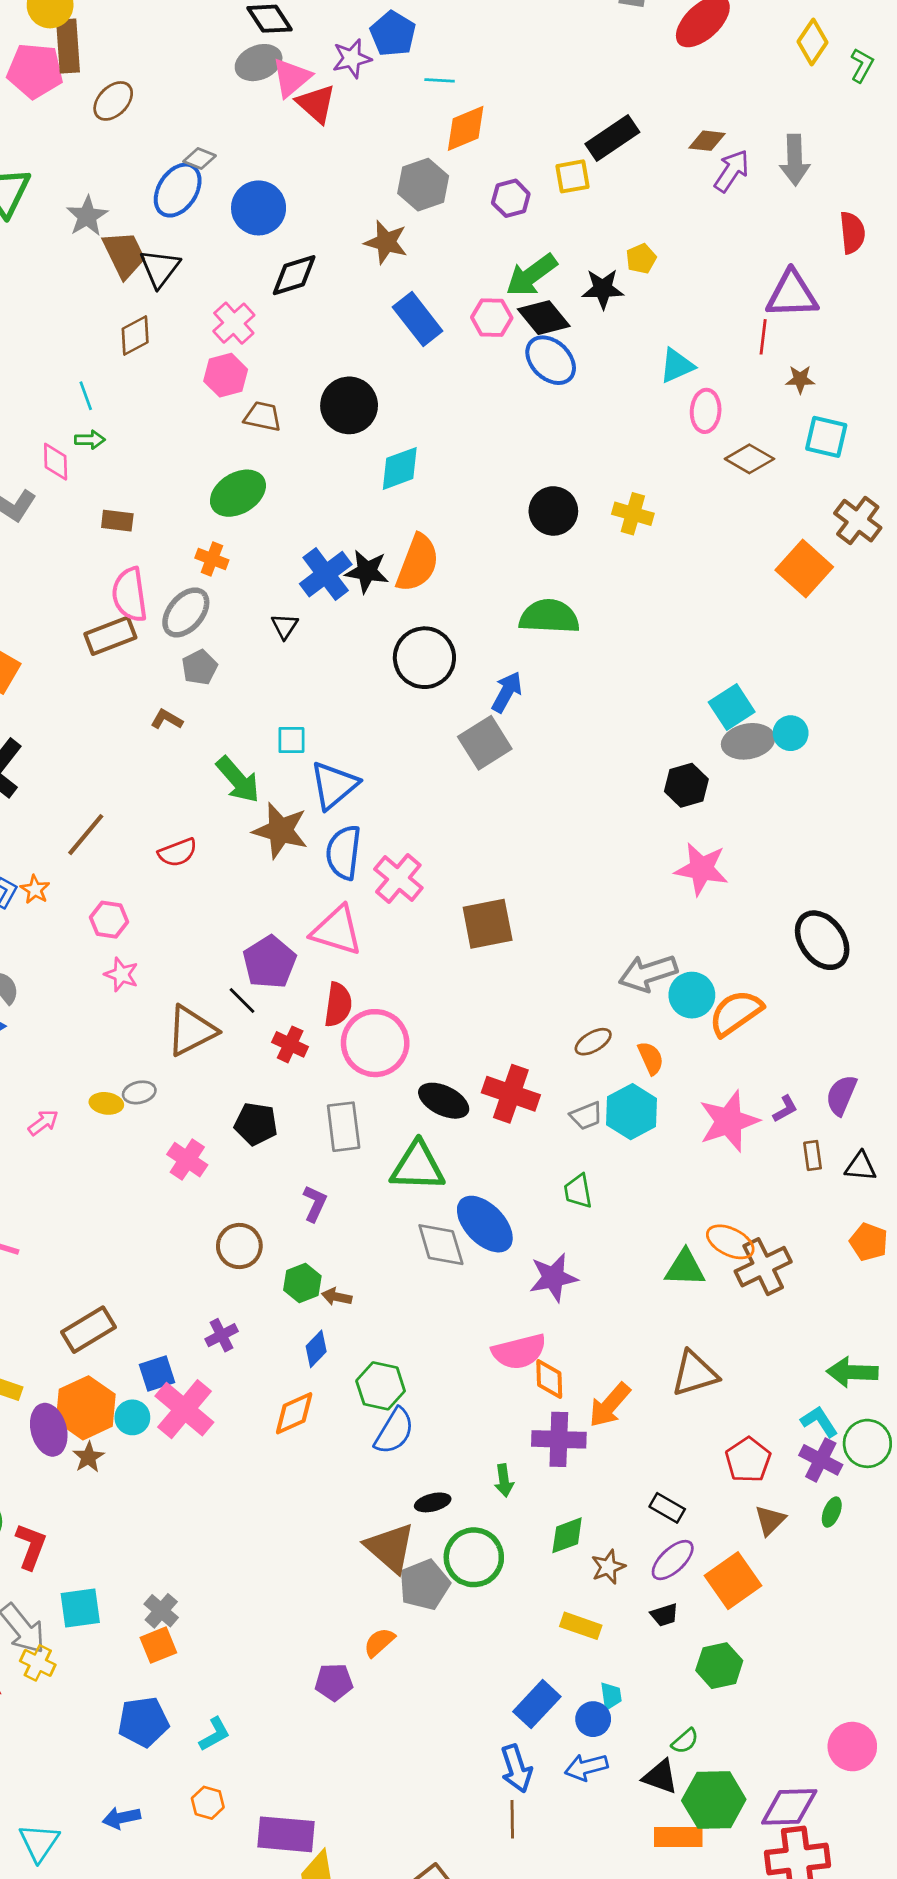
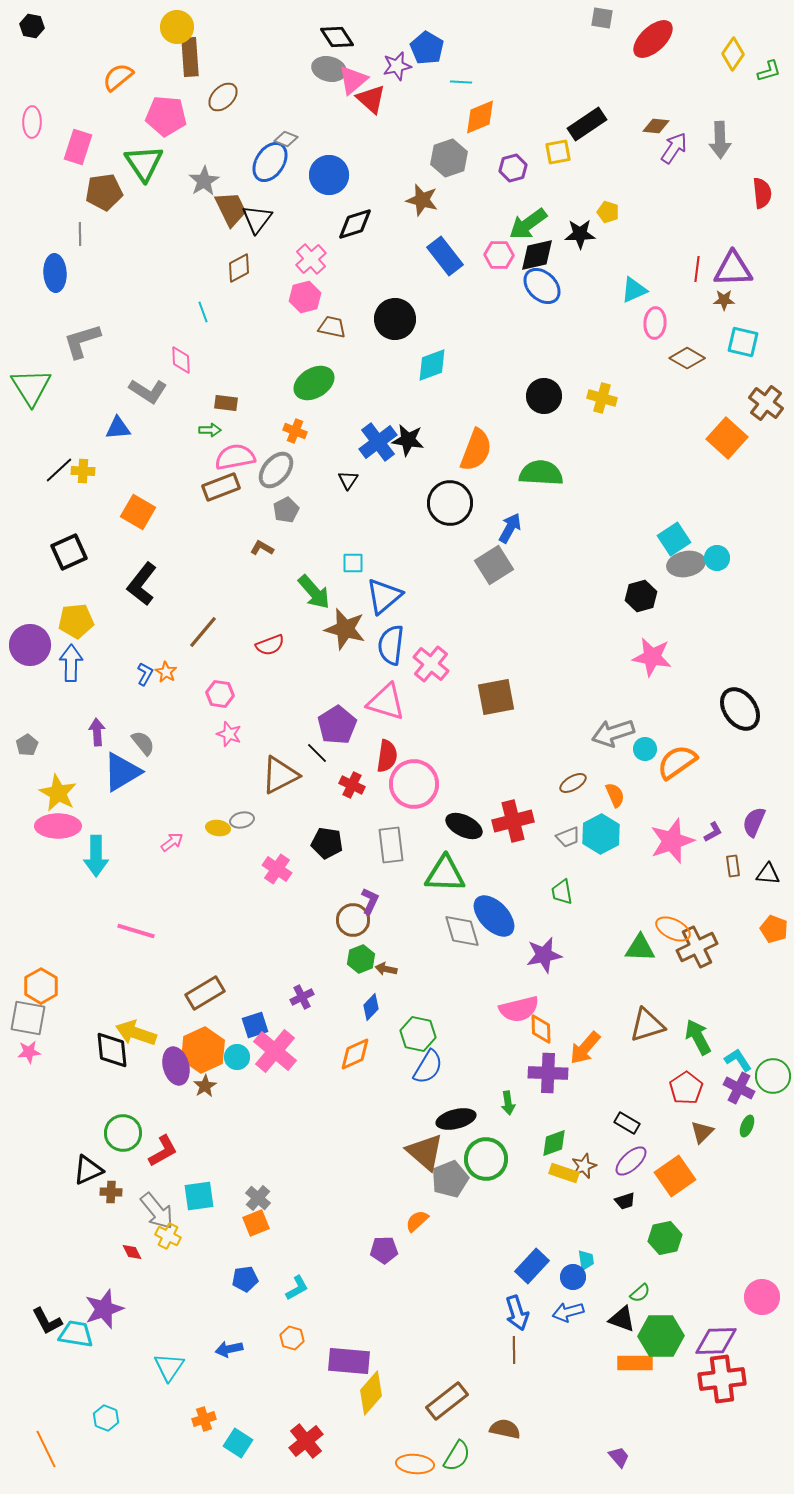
gray ellipse: (259, 63) -> (329, 69), turned 36
green L-shape: (862, 65) -> (769, 71), turned 45
pink pentagon: (35, 71) -> (166, 116), moved
yellow pentagon: (641, 259) -> (608, 212), turned -30
purple triangle: (792, 294) -> (733, 269), moved
black diamond: (544, 318) -> (537, 255), turned -63
green arrow: (90, 440) -> (210, 430), moved
orange semicircle: (418, 563) -> (476, 450), moved
pink semicircle: (130, 595) -> (235, 457), turned 87
cyan circle: (692, 995) -> (645, 749), size x0.7
red cross: (511, 1094) -> (513, 821), turned -33
brown circle: (239, 1246) -> (353, 920), moved
green arrow: (852, 1372) -> (698, 1037), moved, turned 60
black ellipse: (433, 1502) -> (456, 1119), size x1.5
red L-shape: (31, 1546) -> (163, 1151), turned 40
yellow rectangle: (581, 1626) -> (564, 1173), moved
blue pentagon: (143, 1722) -> (245, 1279), size x0.7

